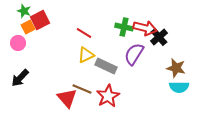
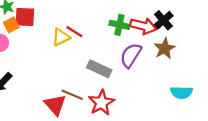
red square: (40, 20) -> (25, 17), turned 30
black cross: (159, 37) -> (163, 20), moved
yellow triangle: (86, 55) -> (61, 37), moved
brown star: (176, 68) -> (165, 49), moved, turned 30

